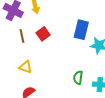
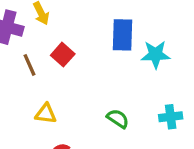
green semicircle: (78, 78) -> (118, 119), moved, turned 128

